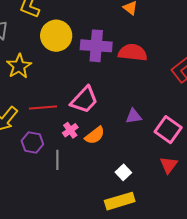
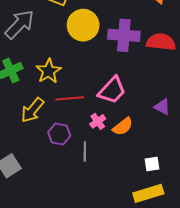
yellow star: (19, 66) -> (49, 71), moved
purple triangle: (134, 116) -> (162, 107), turned 36
white square: (123, 172) -> (152, 164), turned 35

